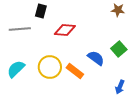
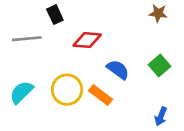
black rectangle: (41, 11) -> (55, 15), turned -40
blue semicircle: (96, 58) -> (118, 70), moved

